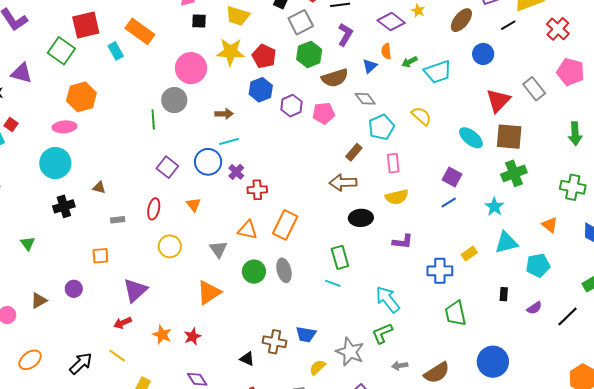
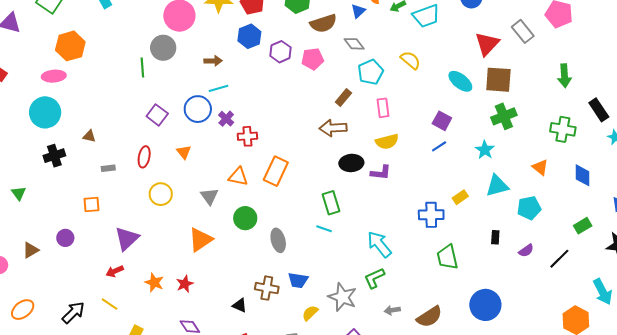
purple L-shape: (403, 242) -> (381, 173), moved
gray ellipse: (284, 270) -> (278, 240), moved

